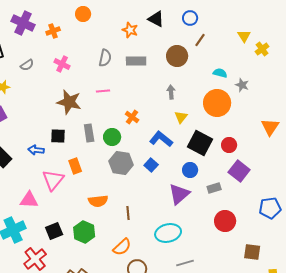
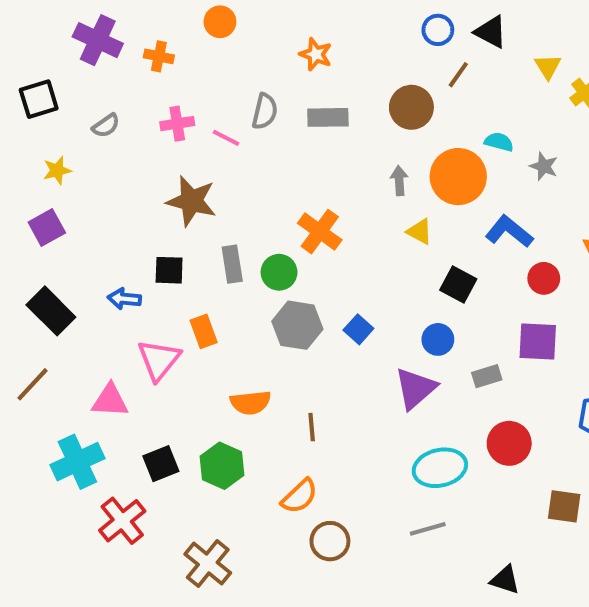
black triangle: (156, 19) -> (491, 32), moved
orange cross: (53, 31) -> (159, 56), turned 32
pink cross: (62, 64) -> (177, 124), turned -35
pink line: (103, 91) -> (226, 138), moved, turned 32
orange circle: (217, 103) -> (458, 177), moved
orange cross: (132, 117) -> (320, 232), size x1.5
yellow triangle: (181, 117) -> (420, 232), turned -40
blue L-shape: (161, 139) -> (509, 232), moved
black square: (200, 143) -> (458, 284), size x0.7
red circle: (229, 145) -> (544, 278), moved
purple square: (239, 171) -> (538, 342), turned -35
cyan ellipse: (168, 233) -> (440, 468), moved

